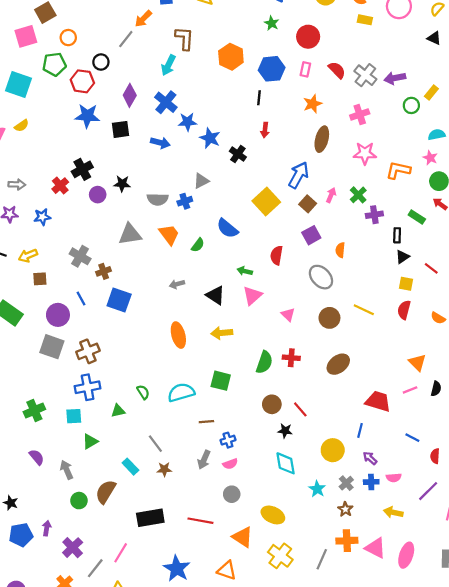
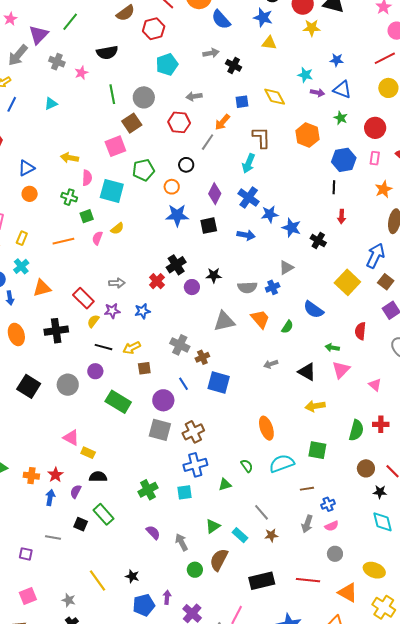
orange circle: (68, 38) -> (172, 187), moved
orange hexagon: (231, 57) -> (307, 135), moved
red hexagon: (82, 81) -> (179, 122), moved
orange ellipse: (178, 335) -> (266, 428), moved
green triangle: (90, 441) -> (213, 526), moved

